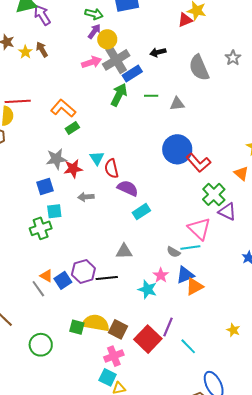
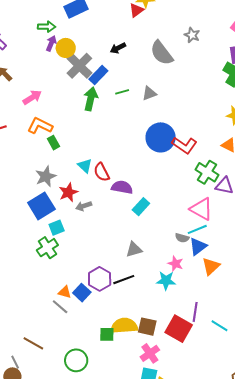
pink arrow: (92, 62) -> (32, 97), moved
green rectangle: (72, 128) -> (54, 143), turned -72
red star: (73, 169) -> (68, 192), moved
blue square: (45, 187) -> (41, 206), size x1.5
blue triangle: (185, 275) -> (198, 246), moved

